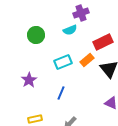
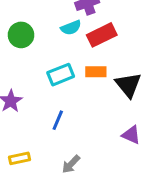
red rectangle: (103, 42) -> (102, 35), moved
orange rectangle: (87, 60) -> (96, 72), turned 40

